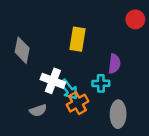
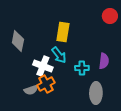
purple semicircle: (114, 64) -> (104, 61), moved
cyan arrow: (69, 90) -> (59, 55), moved
orange cross: (77, 103) -> (46, 84), moved

